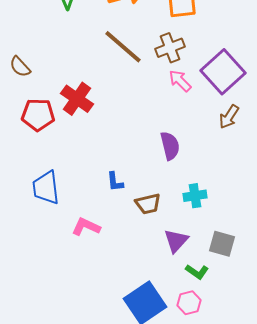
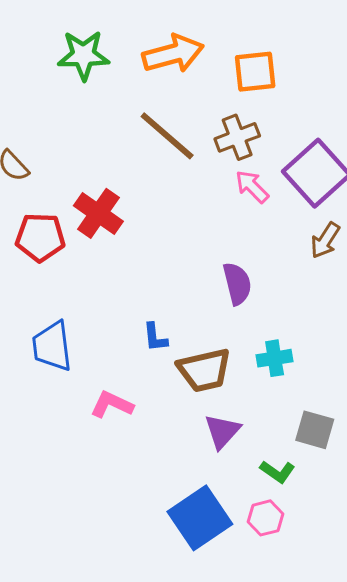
brown trapezoid: (148, 204) -> (204, 370), size x1.4
purple triangle: (176, 241) -> (222, 431), moved

